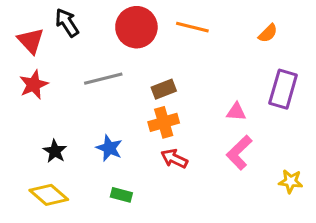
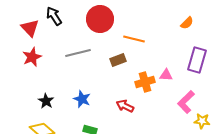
orange line: (192, 27) -> (134, 39), moved
orange cross: (164, 122) -> (145, 82), moved
pink L-shape: (239, 153) -> (186, 102), moved

